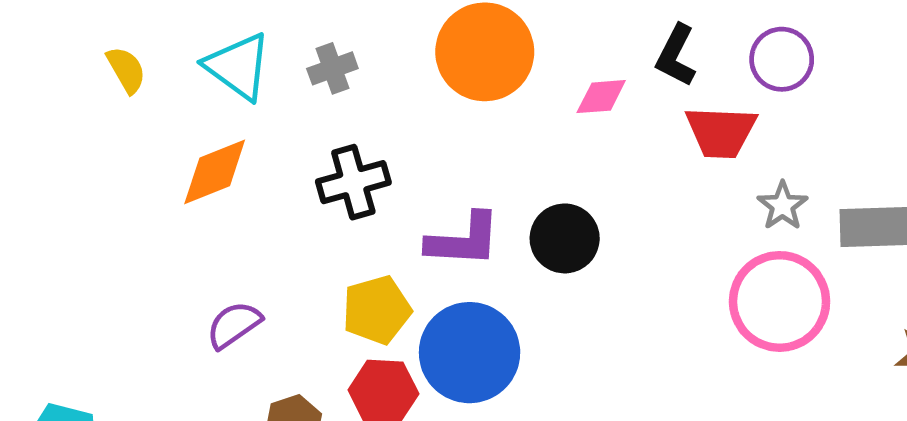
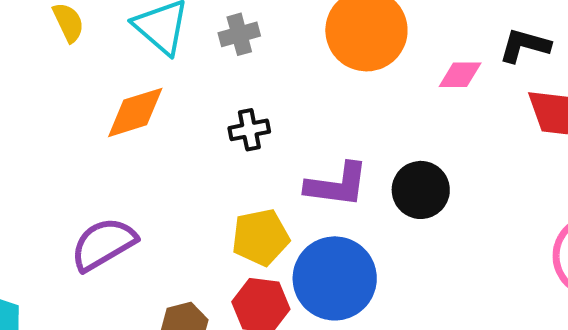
black L-shape: (676, 55) -> (525, 46), turned 74
black cross: (353, 182) -> (249, 130), size x0.7
purple semicircle: (234, 325) -> (103, 244), moved, size x1.4

